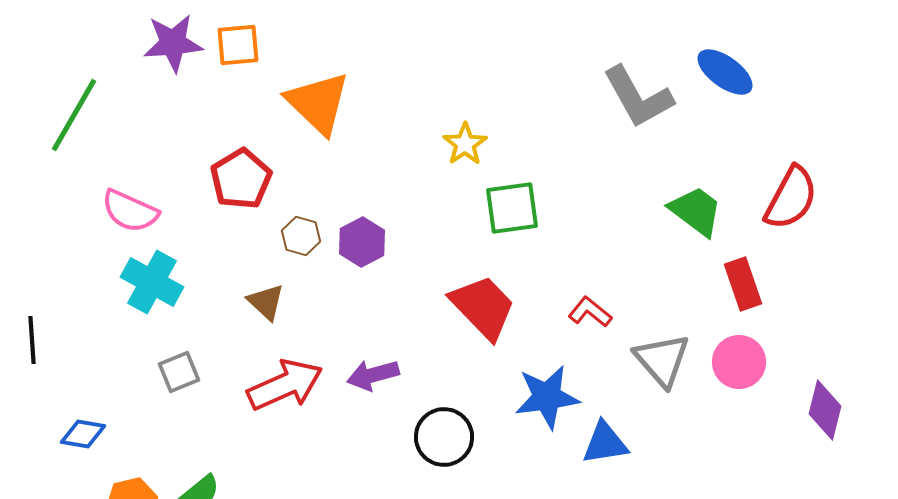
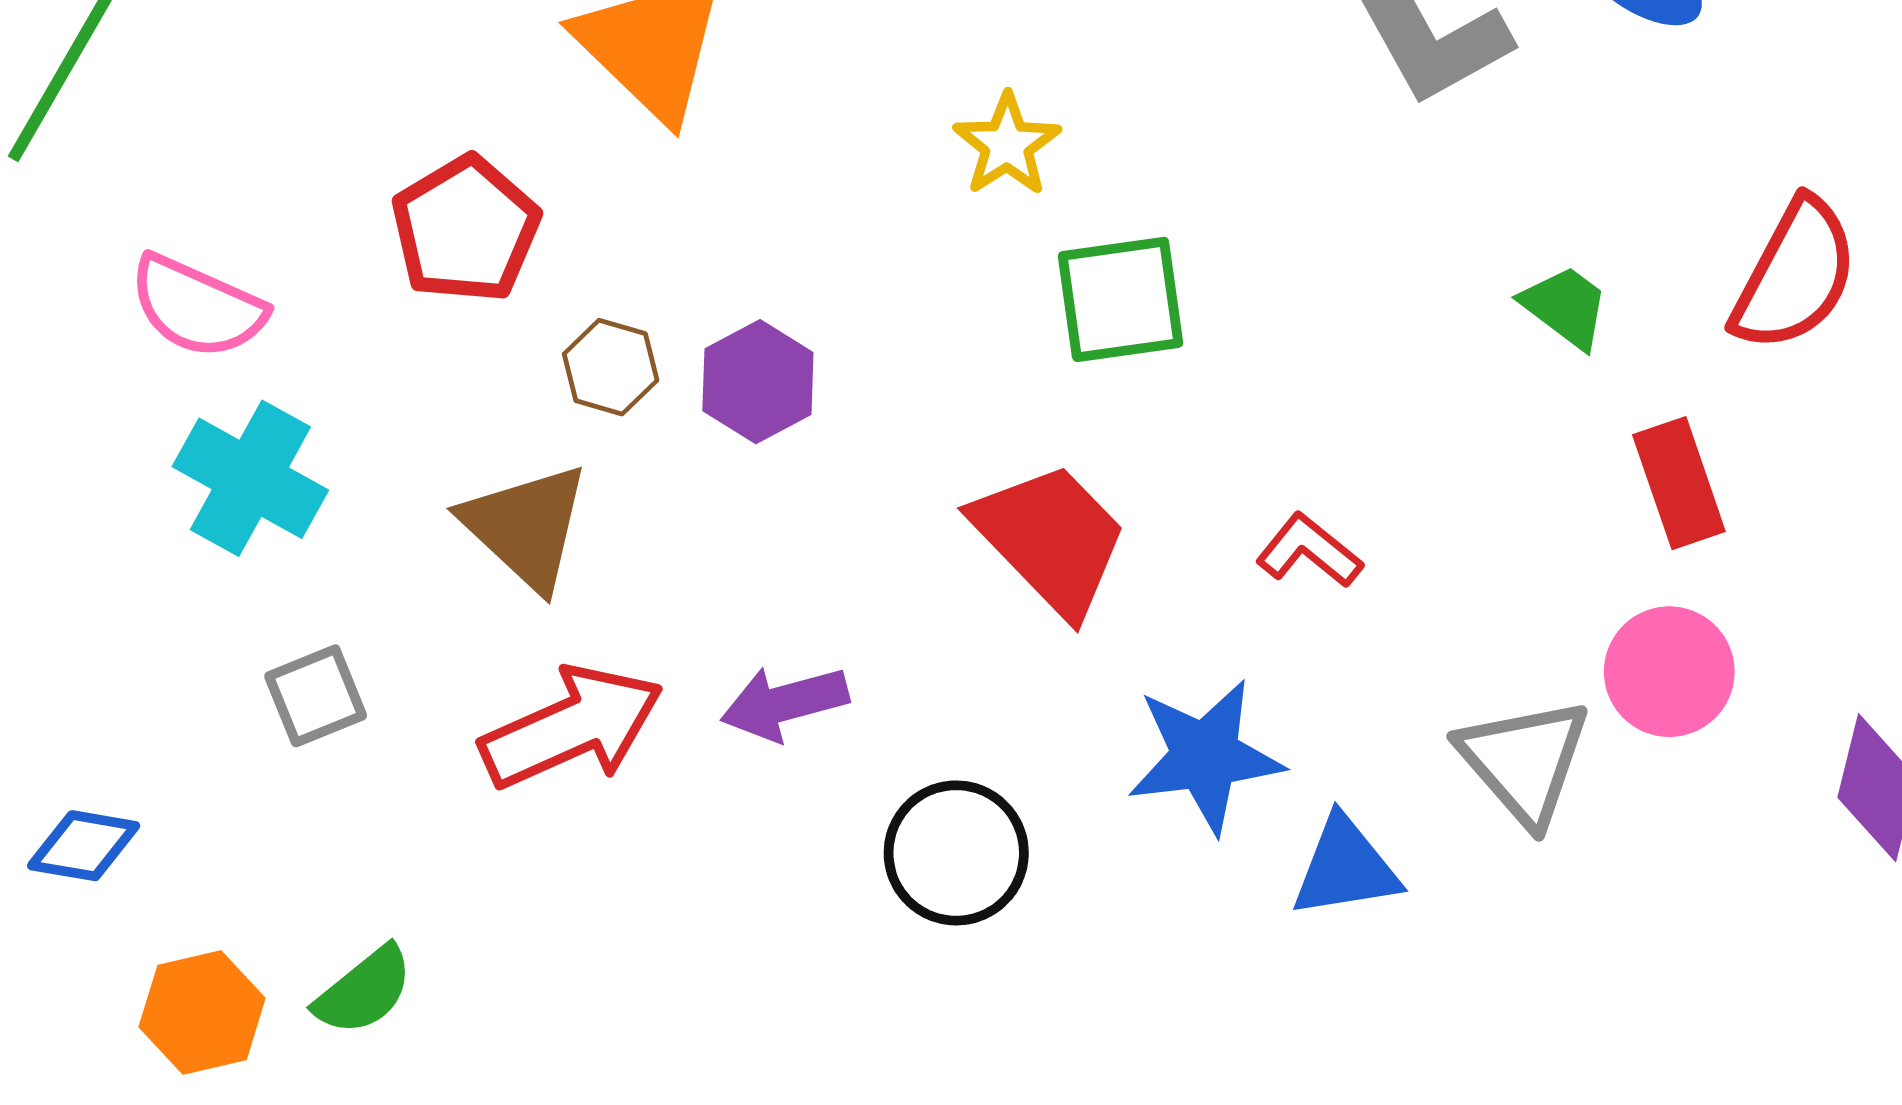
green trapezoid: (696, 211) -> (1565, 307), size x0.7
brown triangle: (266, 302) -> (526, 527), size x1.5
gray triangle: (662, 360) -> (1524, 761), moved

